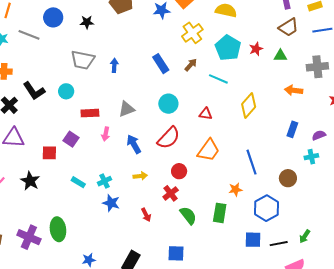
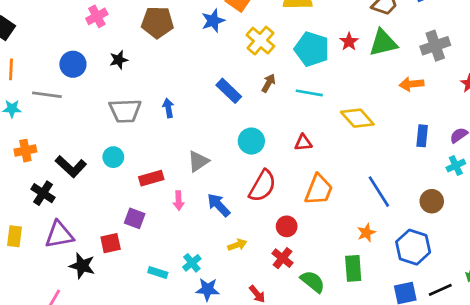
green triangle: (280, 56) -> (383, 43), size x1.6
yellow diamond: (249, 105) -> (357, 118), turned -70
black star: (30, 181) -> (82, 266), moved

